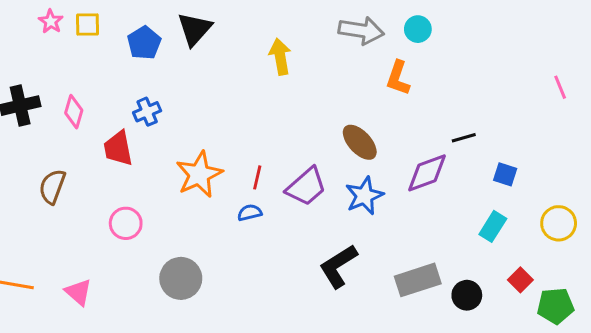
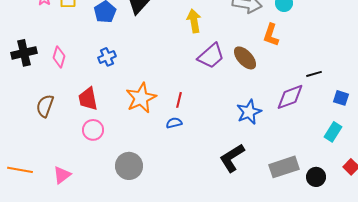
brown ellipse: (360, 142) -> (245, 58), moved
red trapezoid: (118, 148) -> (88, 99), moved
purple trapezoid: (306, 187) -> (211, 56), moved
pink triangle: (78, 292) -> (62, 175), turned 42

